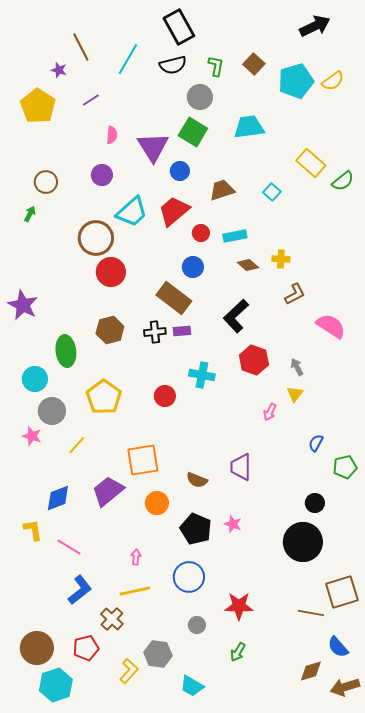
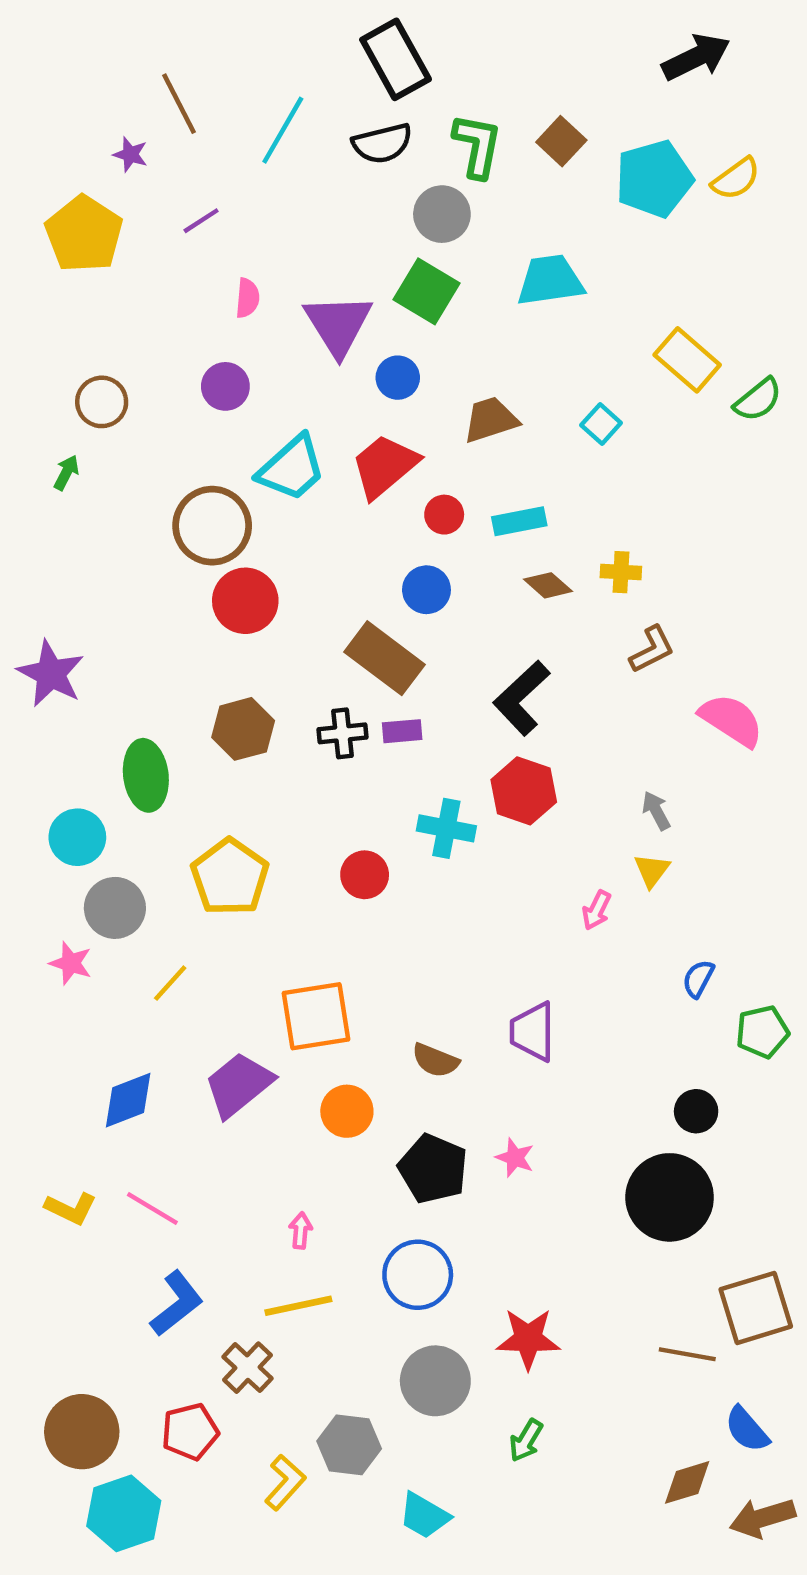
green L-shape: (216, 66) -> (477, 146), size x1.4
red hexagon: (254, 360) -> (524, 791), moved
yellow L-shape: (33, 530) -> (71, 1208), moved, turned 125
gray circle: (197, 625) -> (435, 1381), size x1.8

